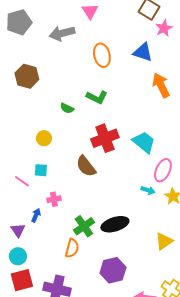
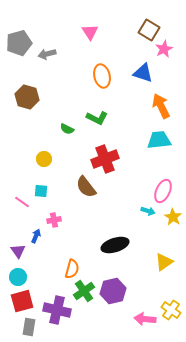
gray arrow: (62, 33) -> (47, 54), moved, size x0.7
cyan trapezoid: (144, 142) -> (159, 140), moved, turned -45
green cross: (84, 226) -> (84, 291), moved

